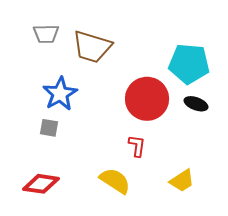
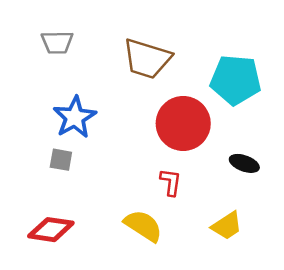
brown trapezoid: (92, 47) -> (147, 59), moved
black ellipse: (196, 104) -> (244, 163), moved

